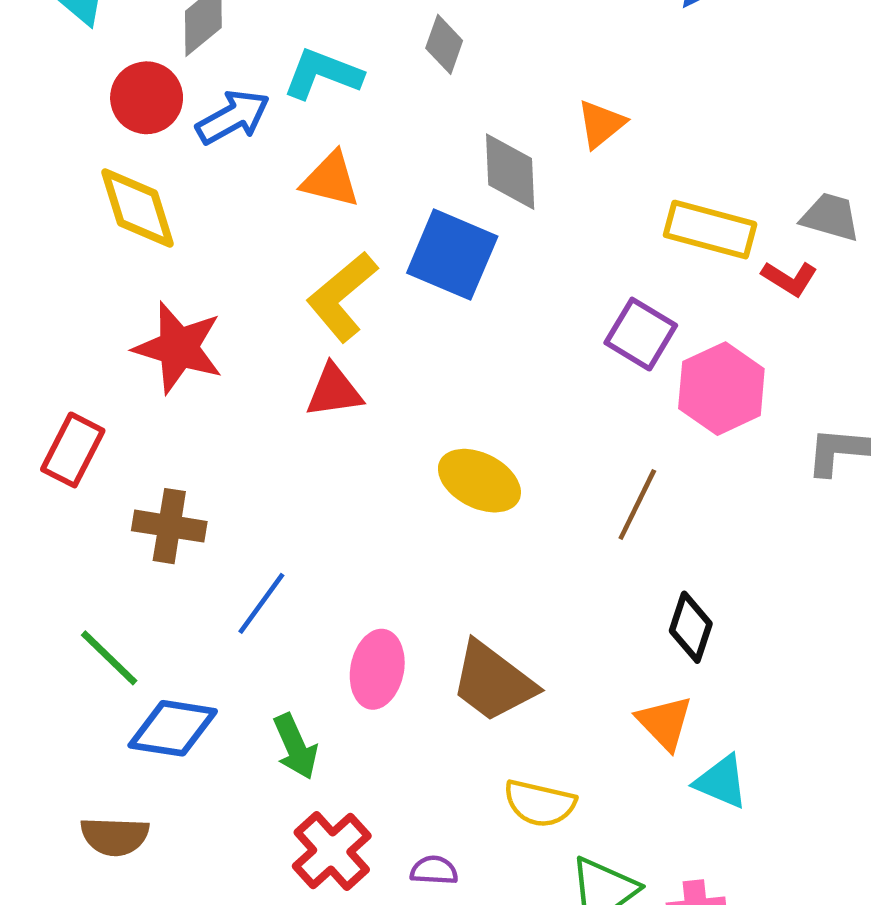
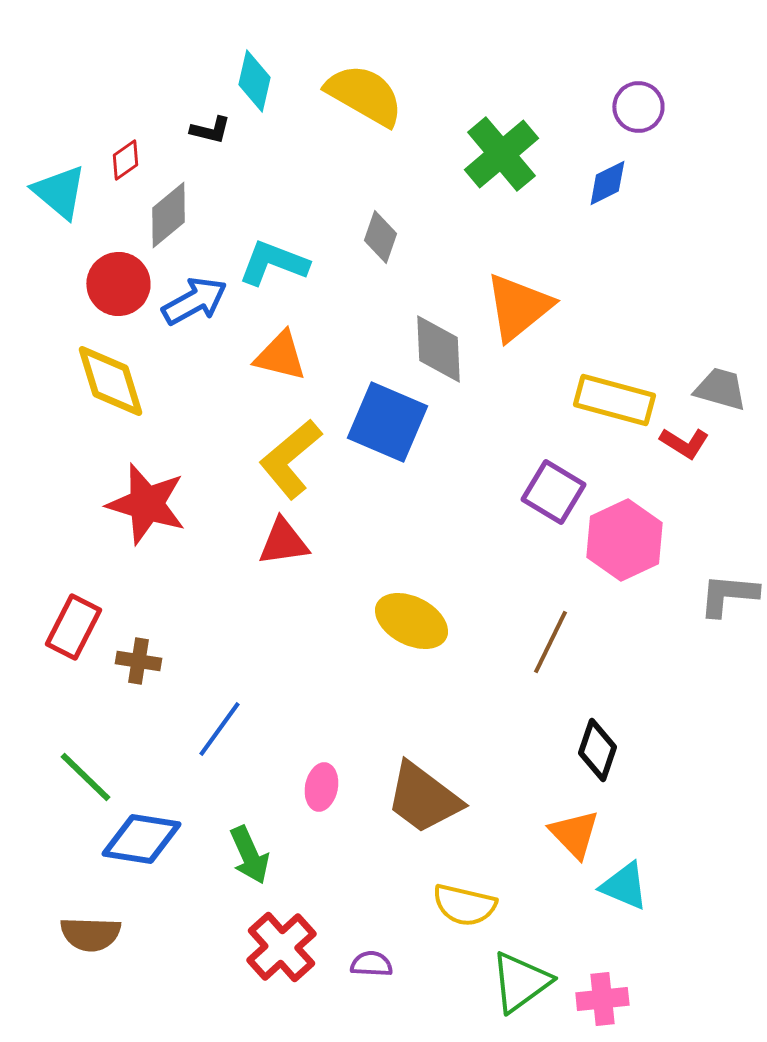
orange triangle: (601, 124) -> (518, 307), size x1.6
red rectangle: (73, 450) -> (73, 627), moved
brown cross: (169, 526) -> (138, 661), size x0.7
pink ellipse: (377, 669) -> (321, 787), size x0.7

